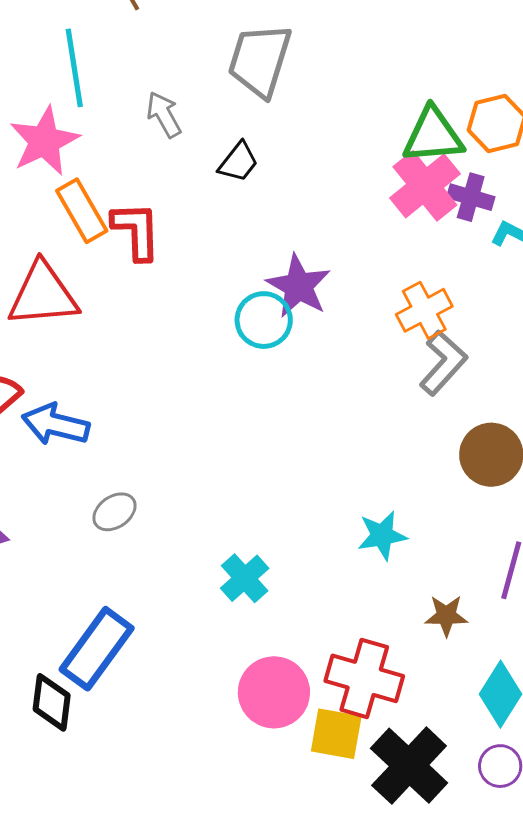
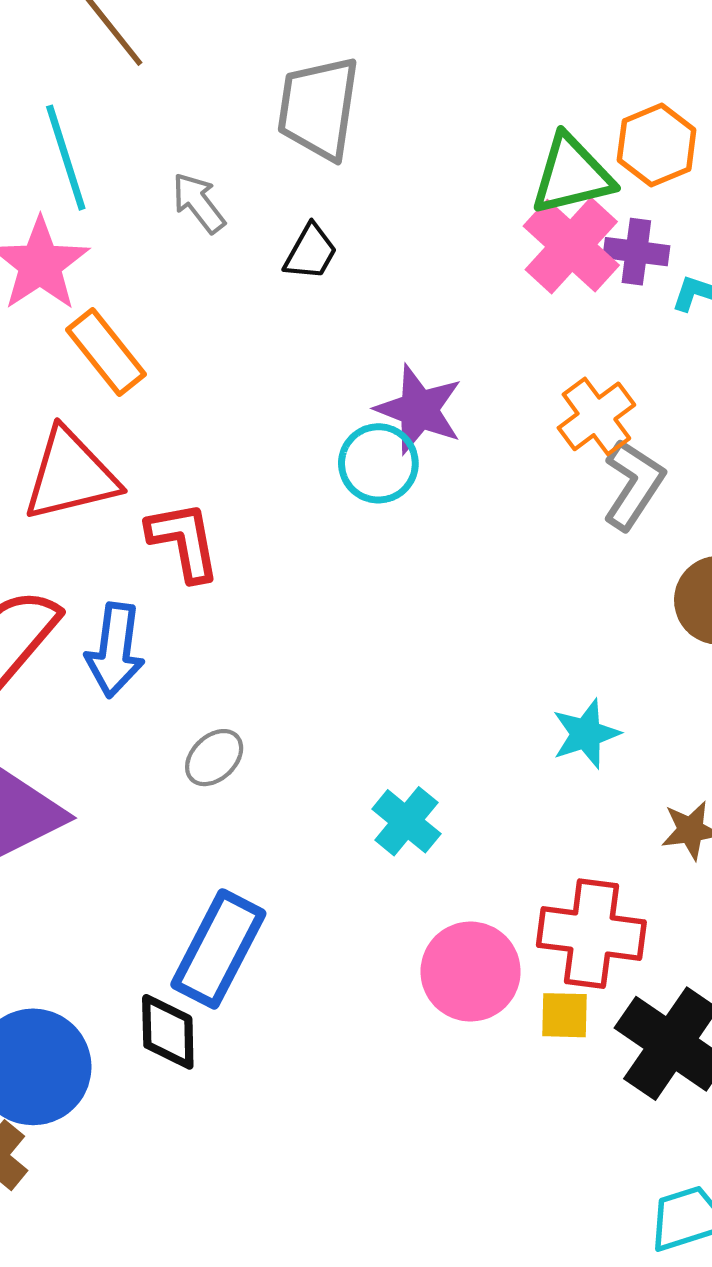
red L-shape: (136, 231) -> (184, 541), moved
blue arrow: (56, 424) -> (115, 650), turned -88
yellow square: (336, 734) -> (565, 1015), size x0.7

